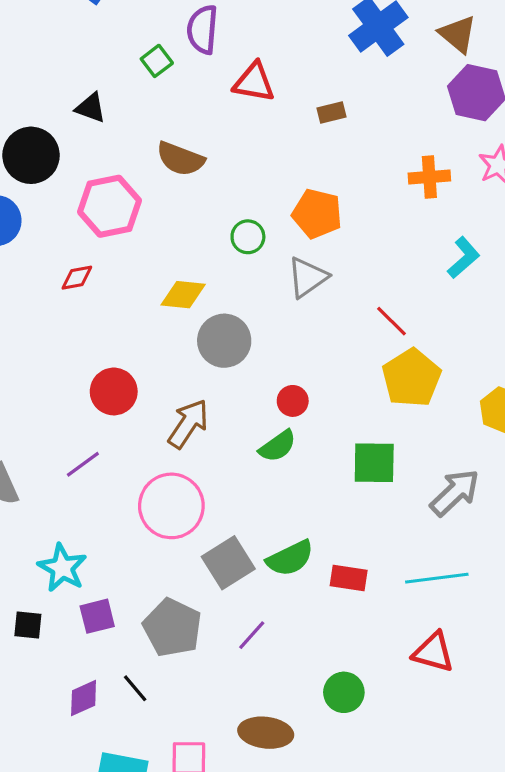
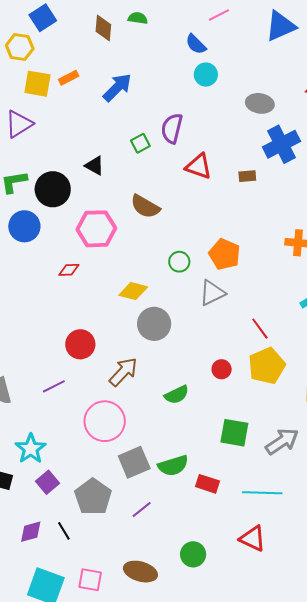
brown rectangle: (332, 113) -> (247, 176), moved
red circle: (293, 401) -> (222, 369), moved
green square: (374, 463) -> (234, 433), moved
purple square: (97, 616) -> (47, 482), turned -35

